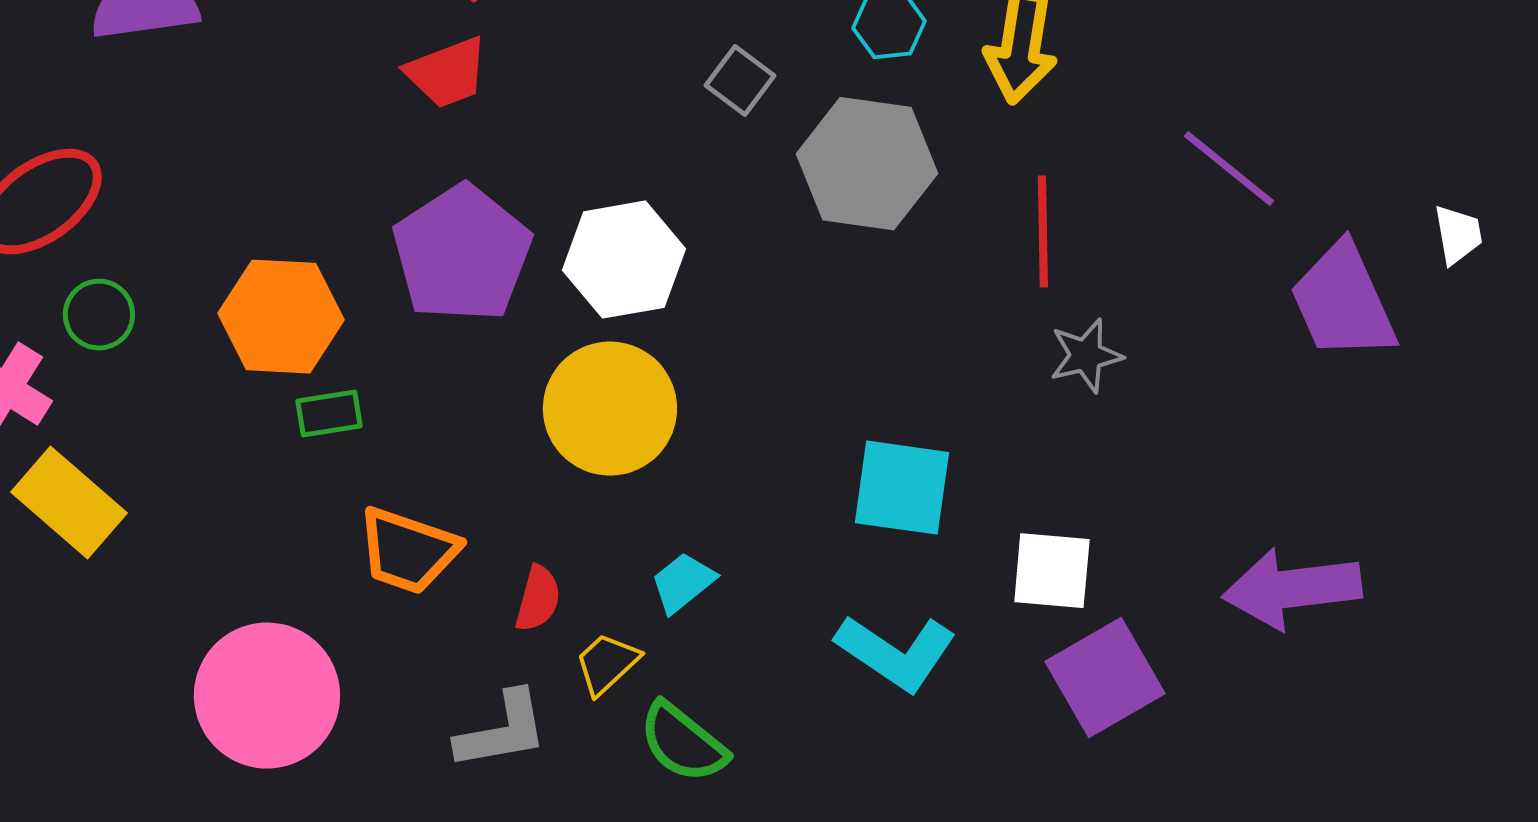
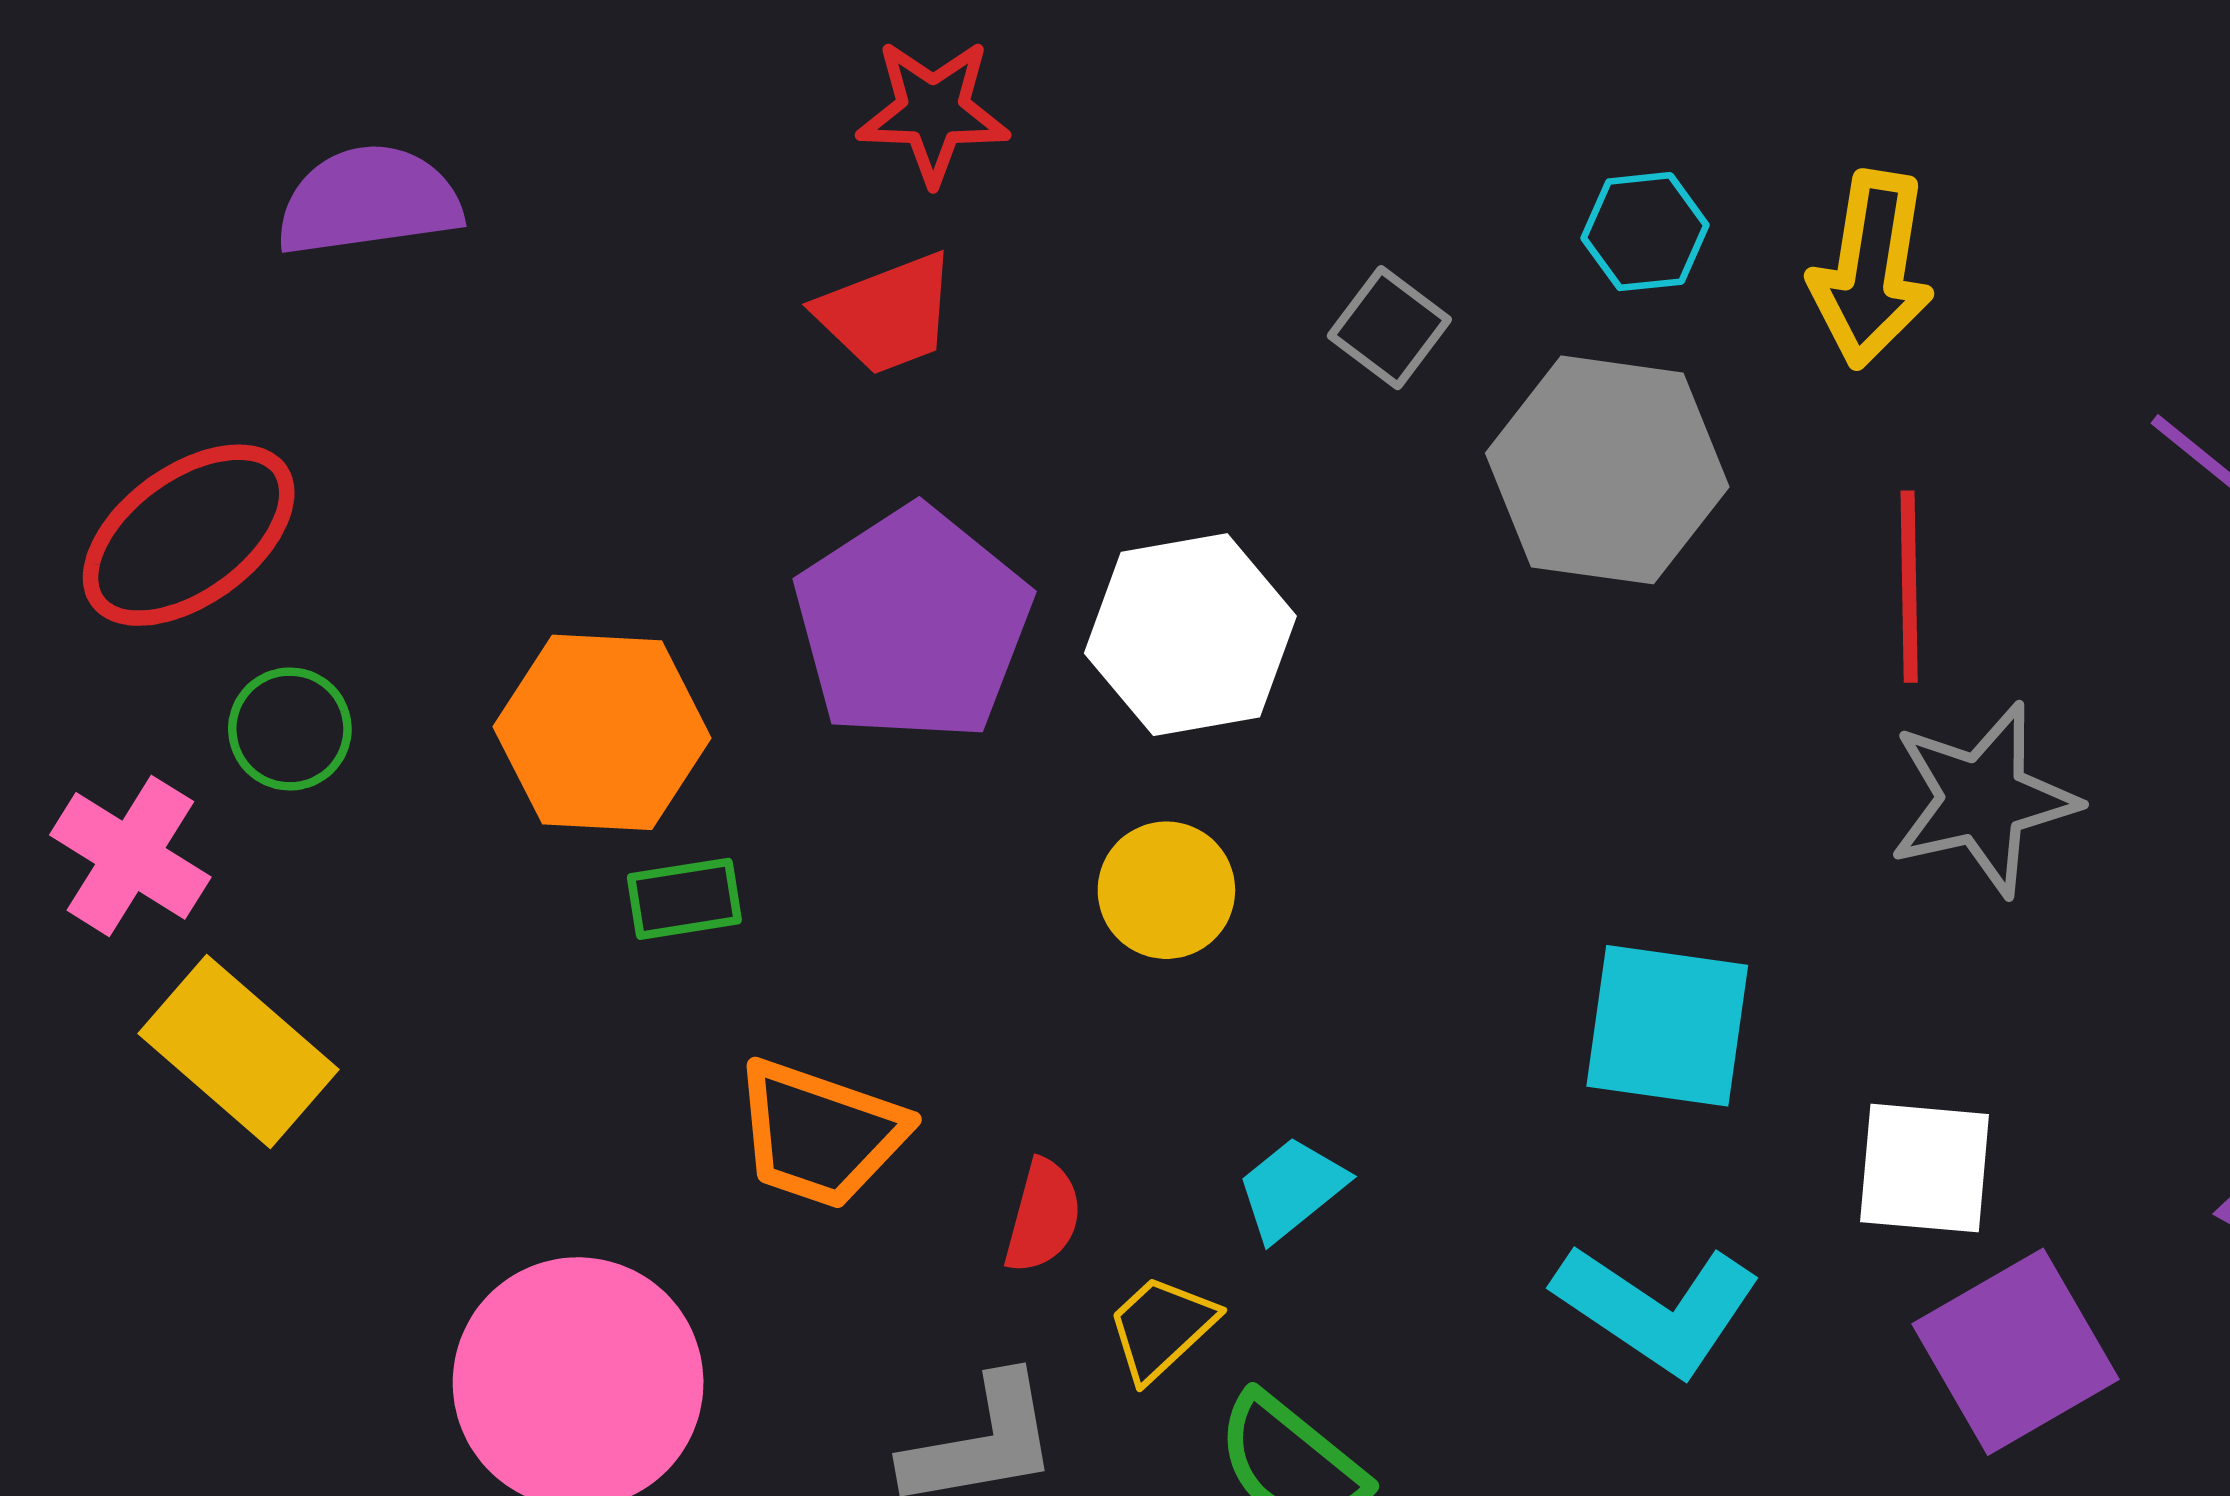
gray star: (1086, 356) -> (1983, 799), size x1.5
yellow circle: (610, 409) -> (1166, 890), size x0.6

